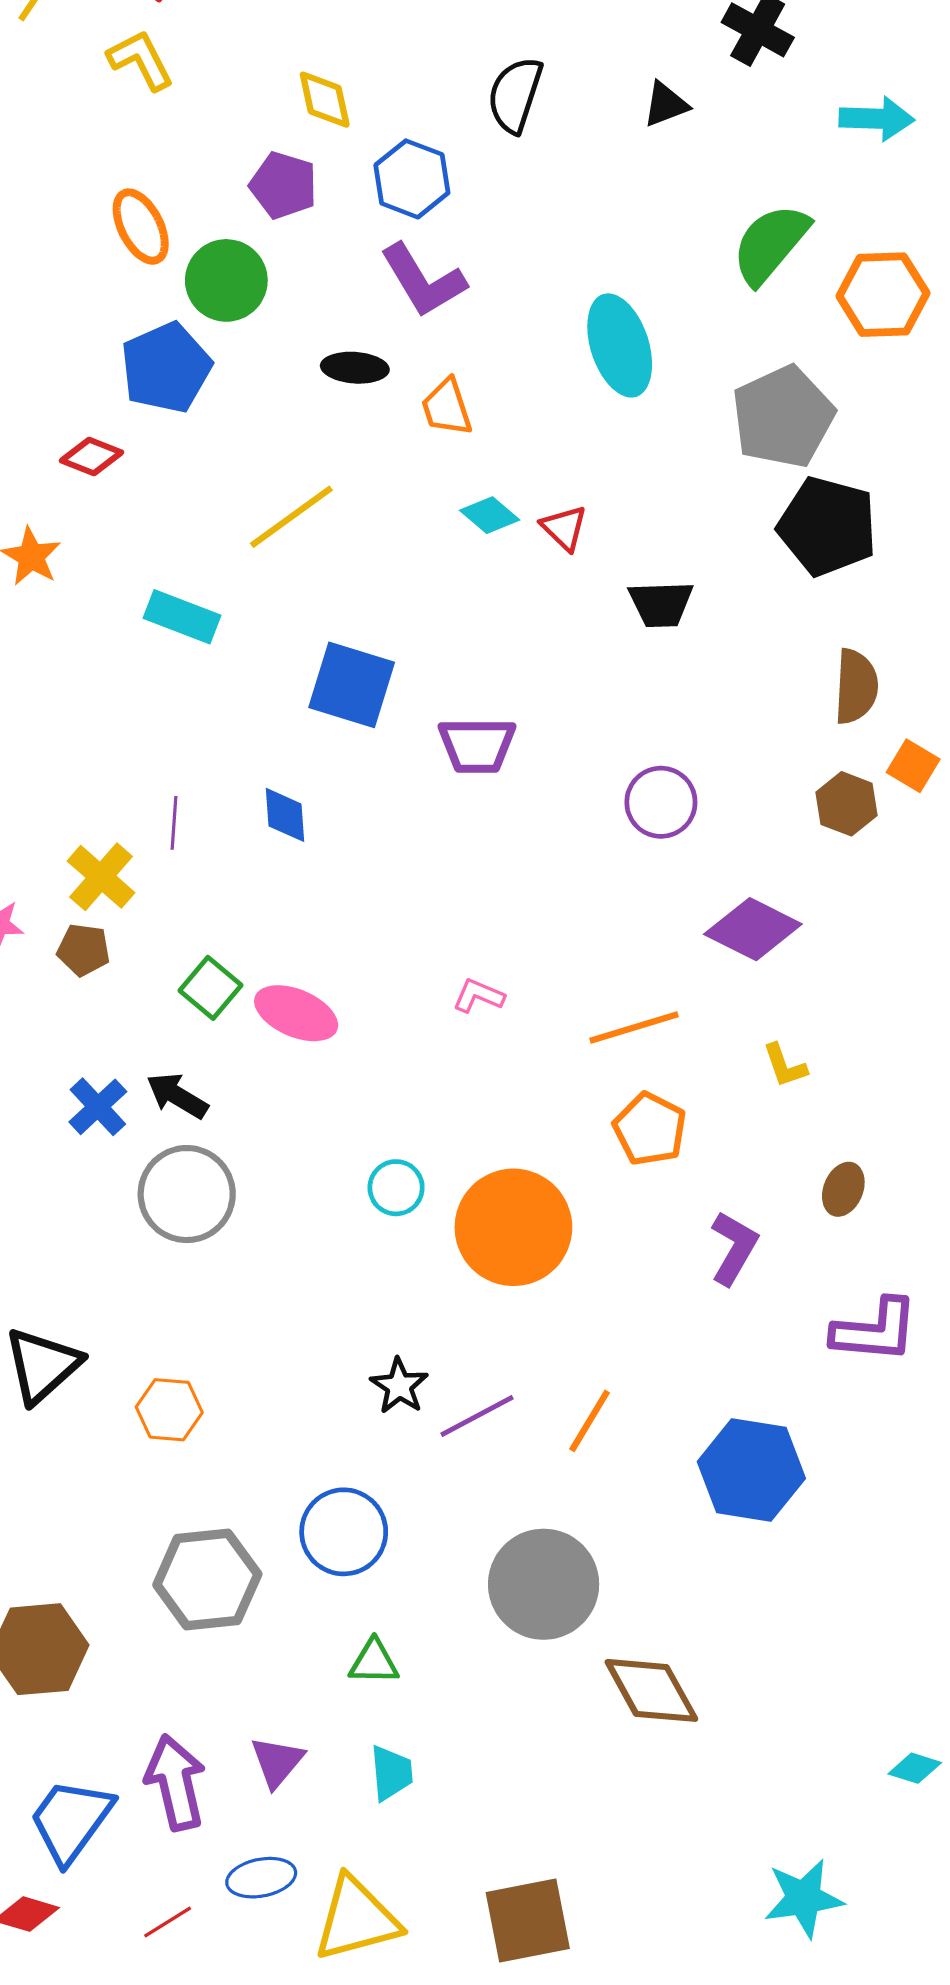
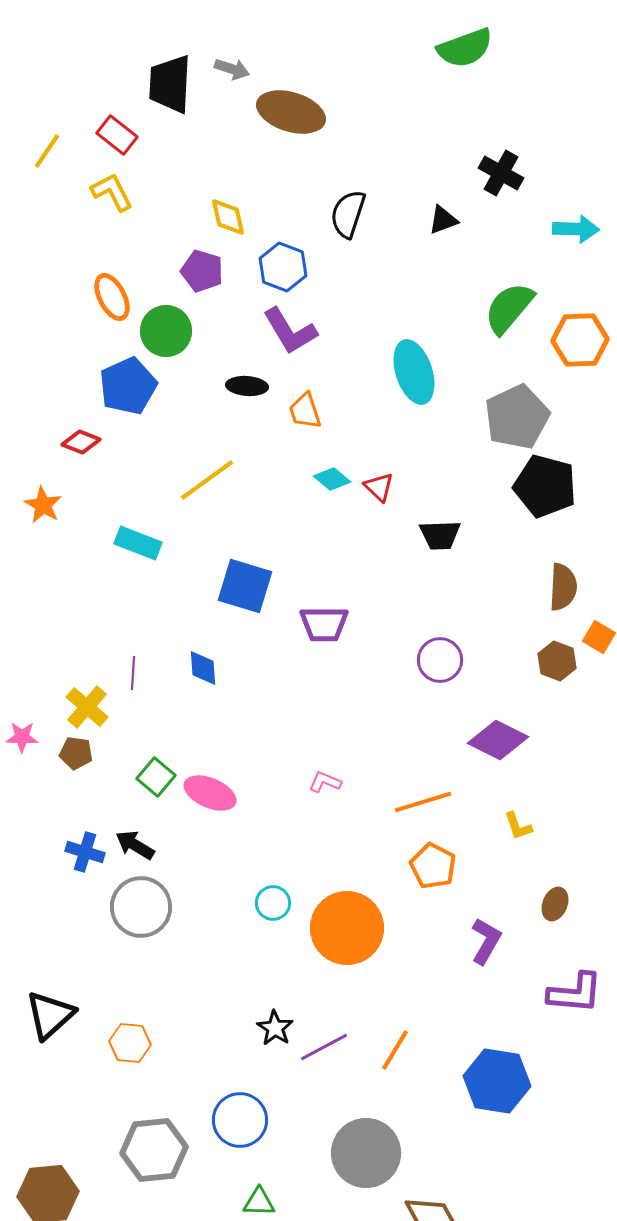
blue cross: (98, 1107) -> (85, 852), turned -30

